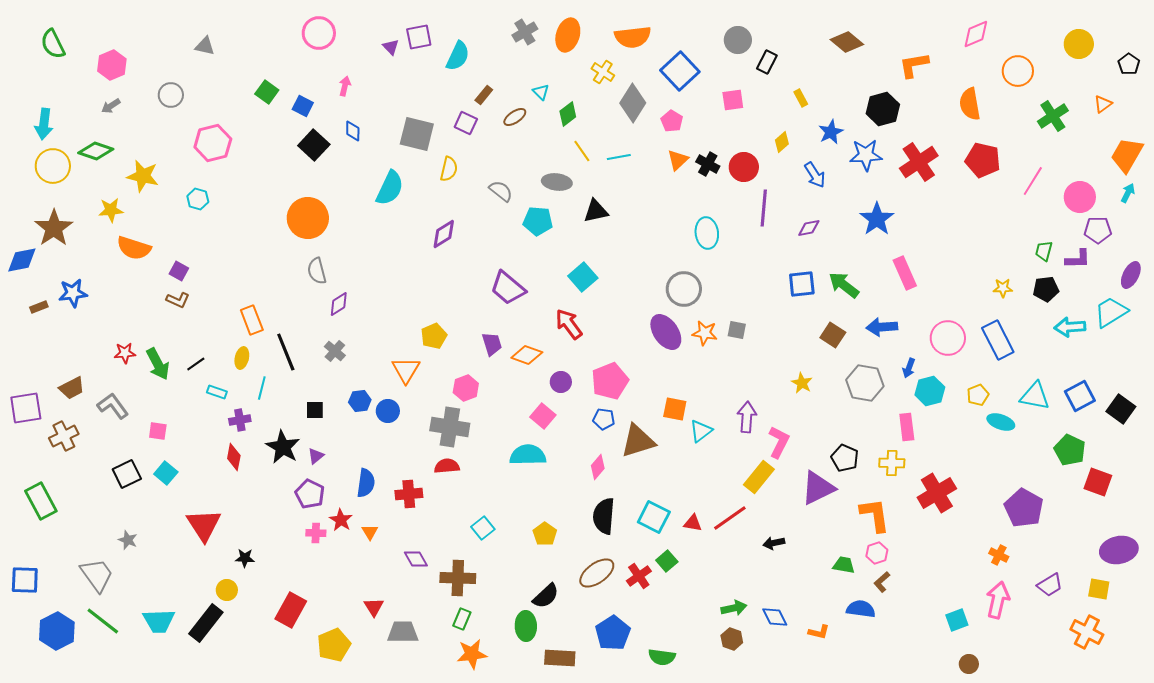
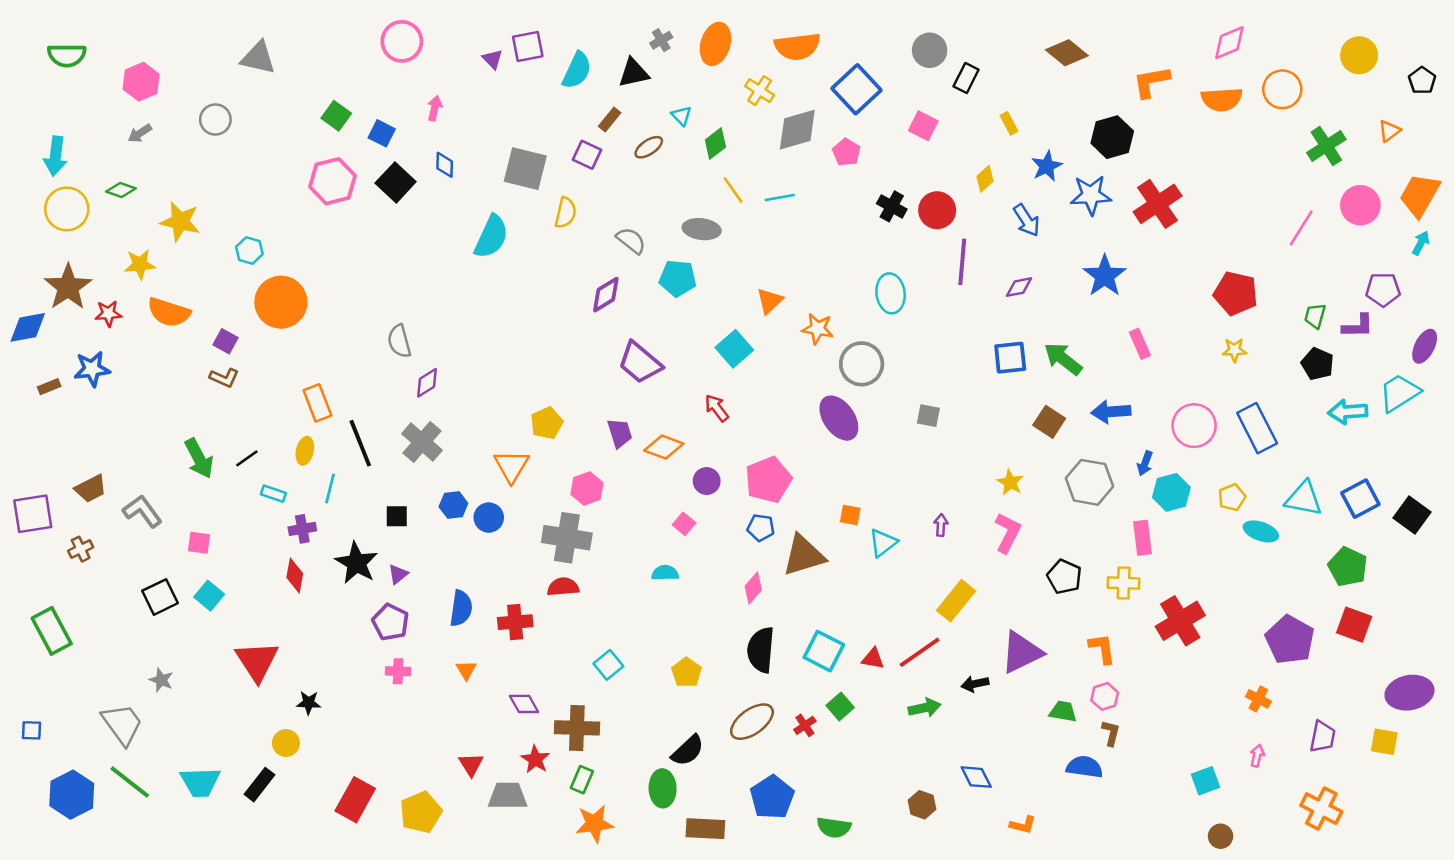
gray cross: (525, 32) -> (661, 40), size x0.7
green semicircle: (53, 44) -> (67, 55), turned -64
gray triangle: (205, 46) -> (258, 58), size x1.4
pink square: (733, 100) -> (923, 126), turned 35
gray diamond: (633, 103) -> (797, 130), turned 42
orange semicircle: (970, 104) -> (1222, 99), moved, turned -84
pink hexagon: (213, 143) -> (333, 181), moved
green diamond: (96, 151) -> (121, 190), size x0.7
orange triangle: (678, 160) -> (770, 301), moved
red pentagon: (983, 160) -> (1236, 293), moved
pink circle: (1080, 197) -> (1360, 205), moved
black triangle: (596, 211) -> (634, 73), moved
orange circle: (308, 218) -> (281, 302), moved
purple diamond: (444, 234) -> (606, 295), moved
pink rectangle: (905, 273) -> (1140, 344), size x0.7
yellow star: (1003, 288) -> (1234, 350), moved
black pentagon: (1046, 289) -> (1318, 364), turned 30
red arrow: (569, 324) -> (717, 408), size x0.7
orange star: (705, 333) -> (817, 329), moved
gray cross: (335, 351) -> (422, 442), size x1.5
red star: (125, 353) -> (108, 313), moved
orange square: (675, 409) -> (850, 515), size x0.7
pink square: (543, 416) -> (684, 524), size x0.7
purple arrow: (747, 417) -> (941, 525), size x0.6
brown cross: (64, 436) -> (81, 549), size x0.7
pink L-shape: (779, 442) -> (1008, 533), moved
cyan semicircle: (528, 455) -> (665, 573), size x0.6
red square: (1098, 482) -> (1354, 625), moved
purple triangle: (818, 488) -> (1022, 652), moved
orange L-shape: (875, 515) -> (1102, 649), size x0.7
red star: (341, 520) -> (535, 759), moved
red cross: (639, 576) -> (805, 725), size x0.7
blue square: (25, 580) -> (31, 730), size x0.6
brown L-shape: (882, 582) -> (1111, 733), turned 145
purple trapezoid: (1050, 585) -> (1323, 737), turned -48
pink arrow: (998, 600) -> (1257, 756), size x0.5
green arrow: (734, 608) -> (925, 708), moved
red rectangle: (291, 610) -> (355, 800), moved
black rectangle: (206, 623) -> (259, 785), size x0.7
orange L-shape: (819, 632) -> (1023, 825), moved
orange cross: (1087, 632) -> (1321, 809), moved

